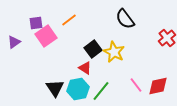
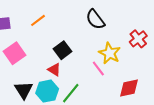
pink square: (46, 36) -> (14, 53), moved
yellow star: (114, 52) -> (110, 53), moved
pink line: (136, 85) -> (98, 69), moved

